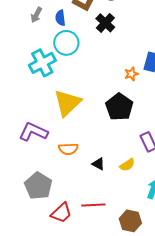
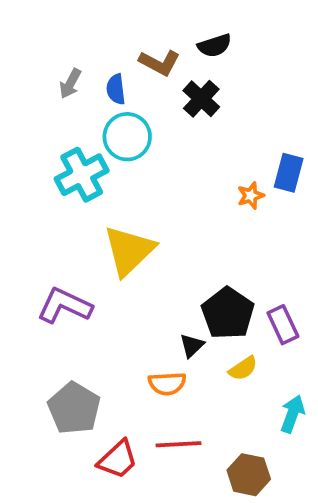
black pentagon: (119, 107) -> (228, 313), moved
orange semicircle: (68, 149) -> (167, 384), moved
black triangle: (98, 164) -> (192, 346), moved, turned 48

